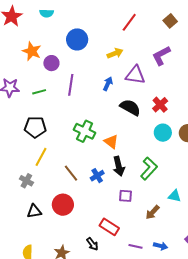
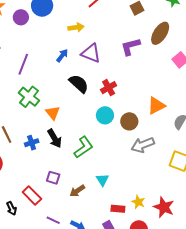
purple L-shape: (161, 56) -> (131, 47), moved
purple circle: (51, 63) -> (21, 17), moved
purple line: (71, 85) -> (23, 64), moved
black arrow: (119, 166) -> (55, 138), turned -30
purple square: (125, 196) -> (53, 178), moved
cyan triangle: (175, 196) -> (102, 180), turned 32

